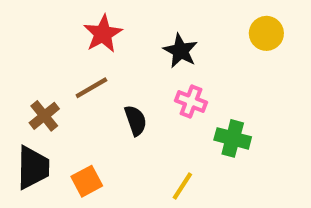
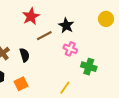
brown line: (91, 88) -> (44, 36), moved
black semicircle: (136, 120) -> (25, 55), moved

